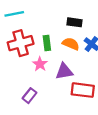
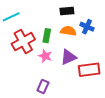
green rectangle: (47, 43) -> (47, 36), turned 32

